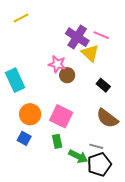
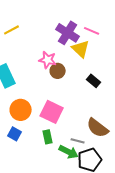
yellow line: (21, 18) -> (12, 30), moved
brown semicircle: (107, 118) -> (98, 128), moved
gray line: (96, 146) -> (78, 141), moved

